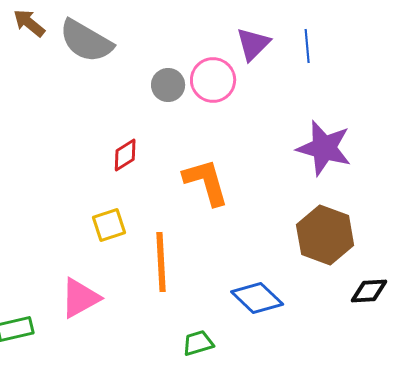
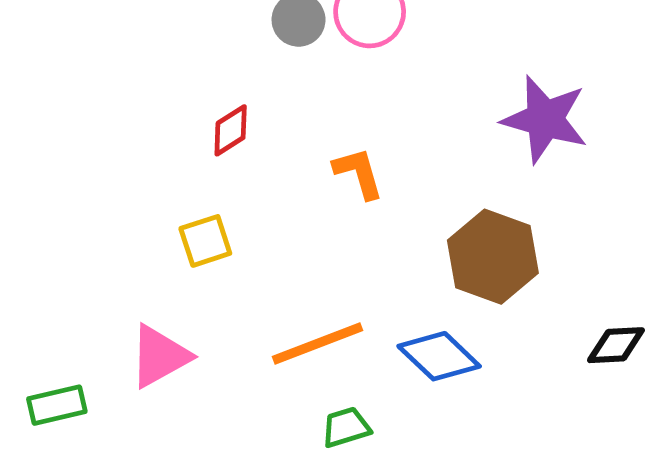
orange L-shape: (206, 182) -> (359, 173), size x0.7
brown hexagon: (325, 235) -> (493, 257), moved
orange line: (161, 262) -> (317, 344), moved, turned 72

